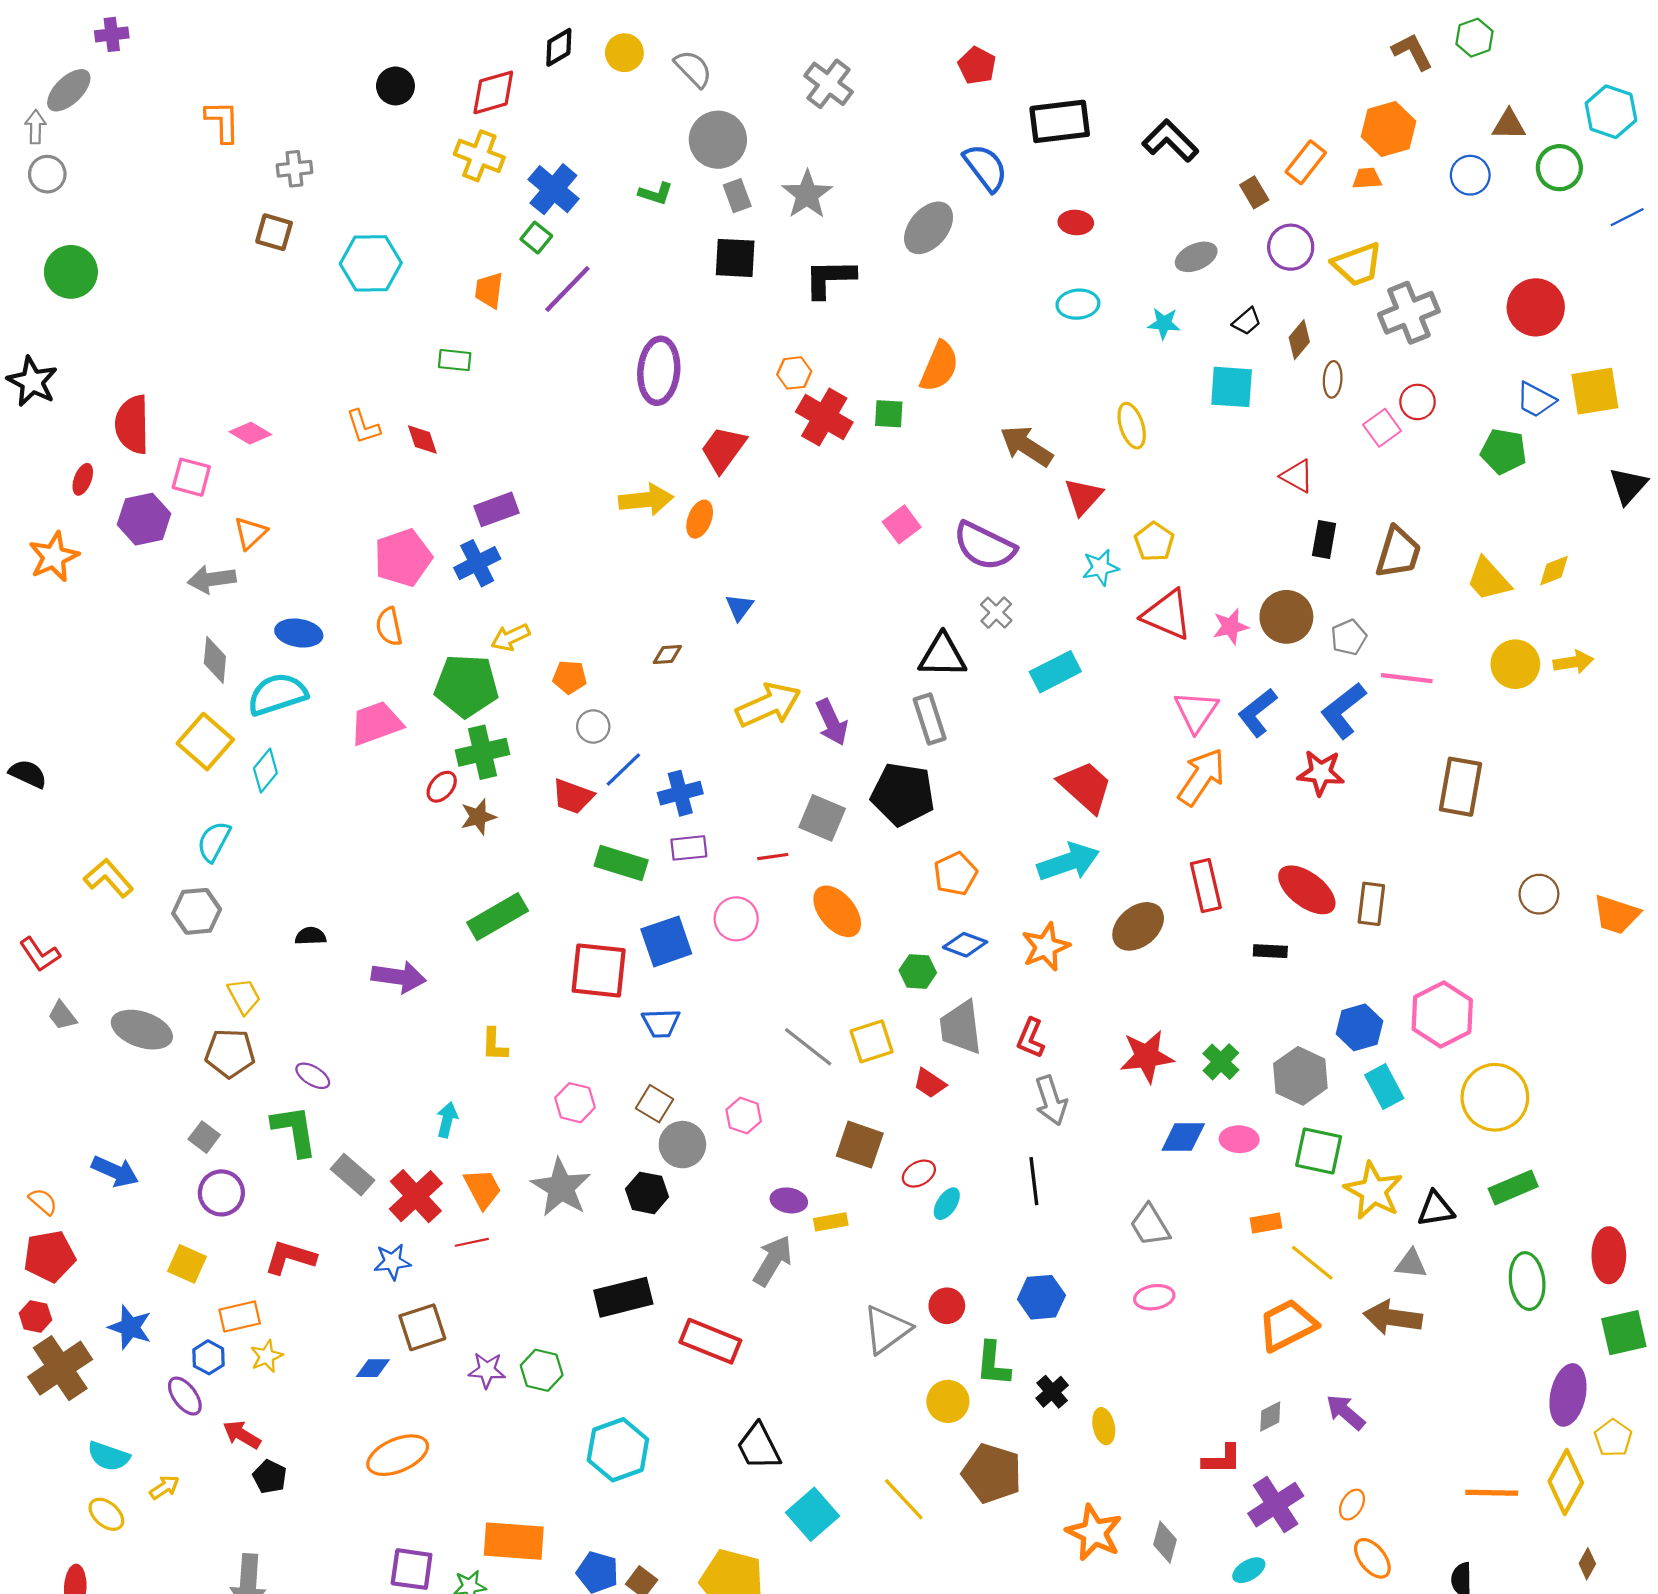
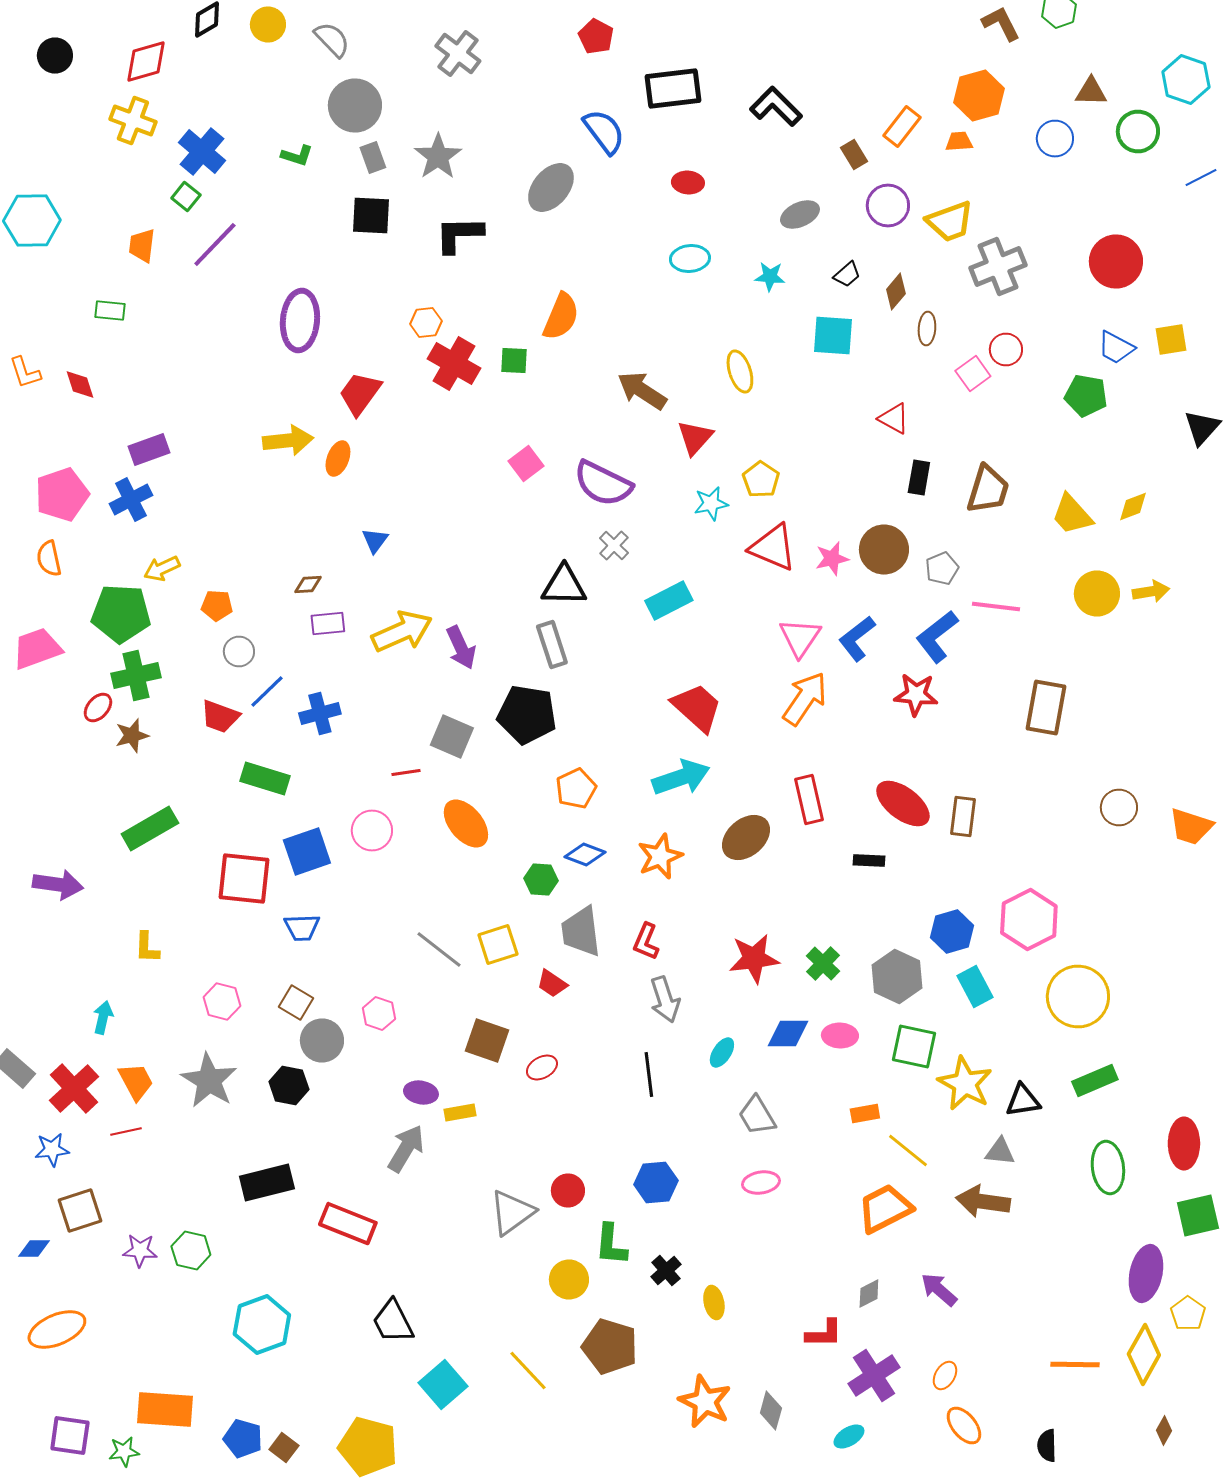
yellow square: (1595, 391) -> (1171, 340), size x0.7
purple rectangle: (689, 848) -> (328, 624), moved
cyan ellipse: (947, 1204) -> (722, 1052), moved

